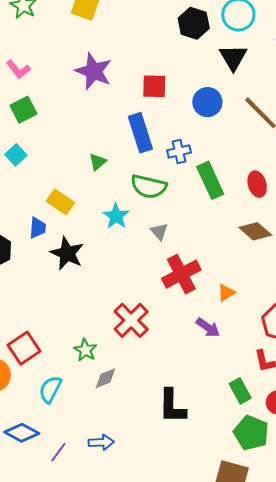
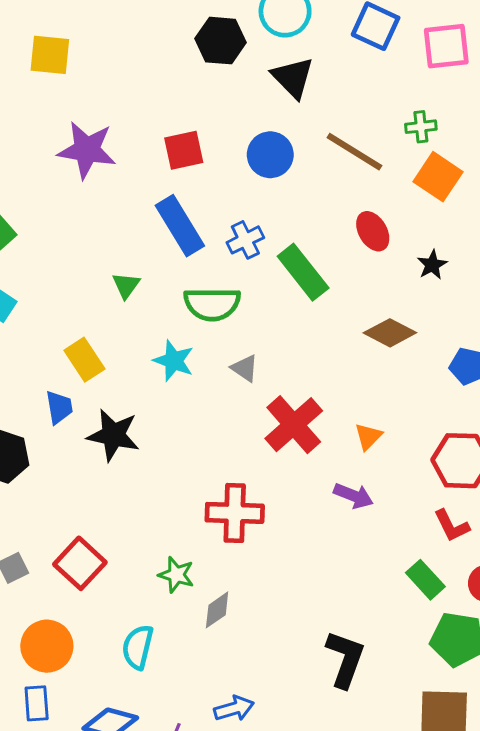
red ellipse: (257, 184) -> (373, 231), moved
yellow rectangle: (60, 202) -> (84, 360), turned 36
red cross: (131, 320) -> (235, 513), turned -30
red square: (24, 348) -> (80, 563), moved
black L-shape: (172, 406) -> (345, 659), moved, turned -147

